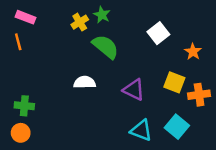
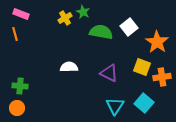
green semicircle: (106, 47) -> (101, 32), moved, turned -30
orange star: (193, 52) -> (157, 42), size x1.6
cyan triangle: (141, 130) -> (115, 106), turned 42

